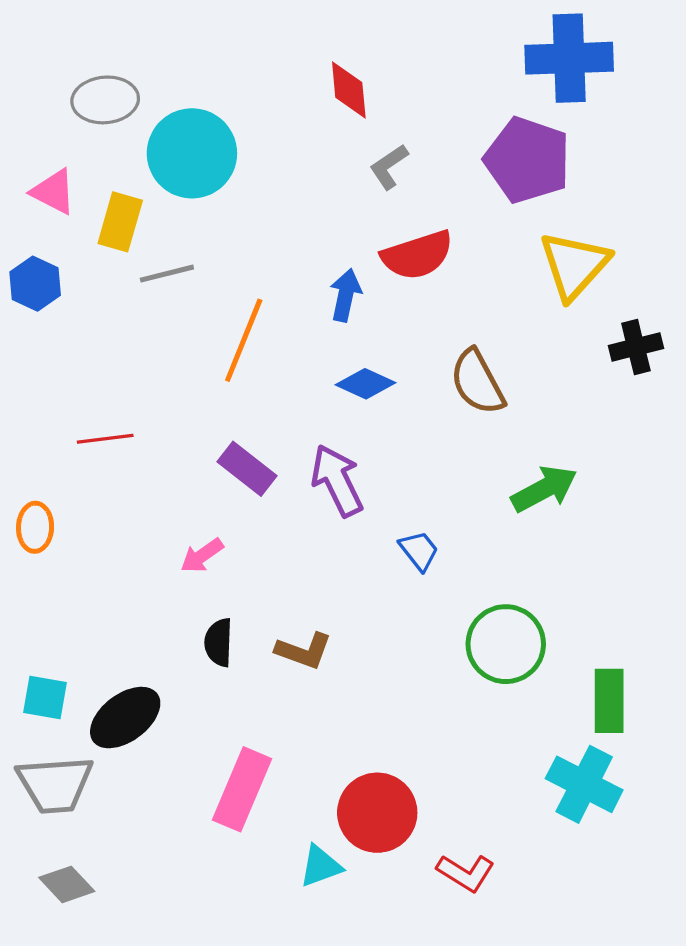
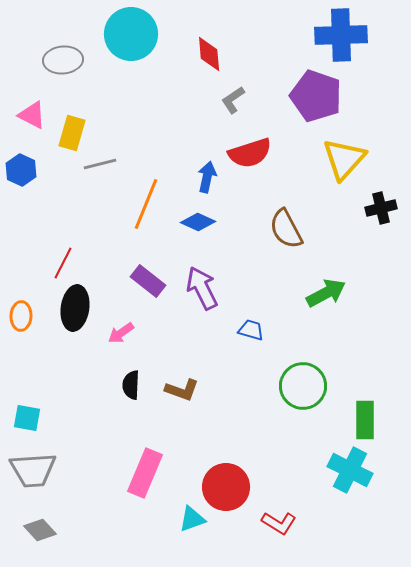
cyan circle: (192, 153) -> (131, 34), moved
blue diamond: (366, 384) -> (198, 222), moved
red line: (105, 439) -> (63, 263), turned -56
blue trapezoid: (419, 551) -> (251, 330), turned -36
black ellipse: (125, 718) -> (75, 308), moved, turned -45

